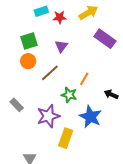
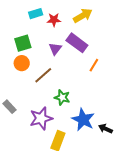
purple rectangle: (105, 39) -> (77, 43), moved
orange line: (84, 79) -> (94, 65), moved
black arrow: (111, 94) -> (106, 129), moved

